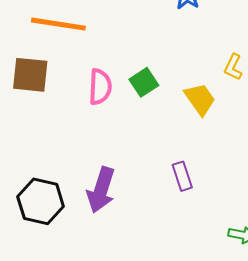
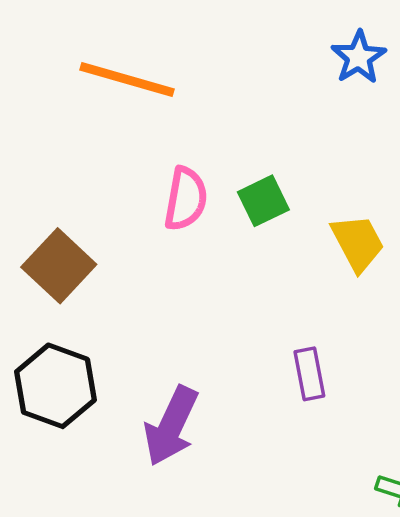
brown square: (30, 75) -> (59, 266), moved, turned 30
purple arrow: (101, 190) -> (171, 426), moved

